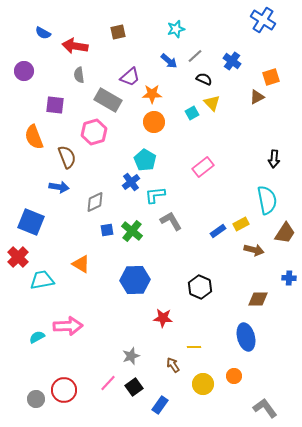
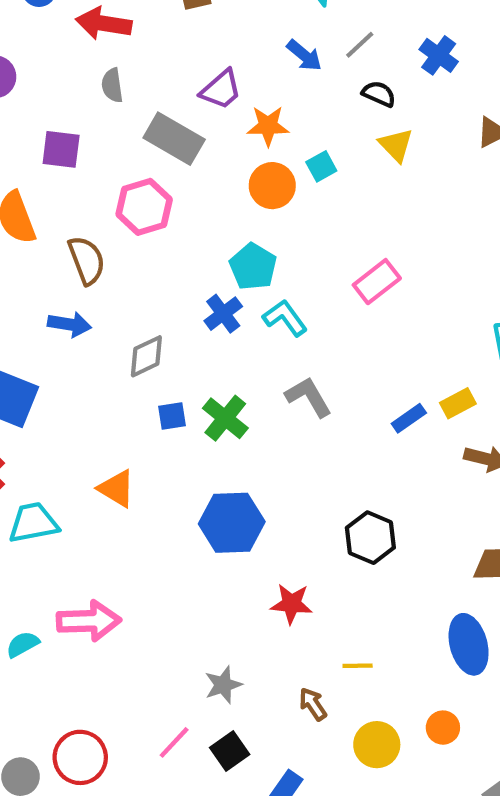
cyan square: (192, 113) -> (321, 166), moved
cyan L-shape: (155, 195) -> (285, 318), moved, turned 60

